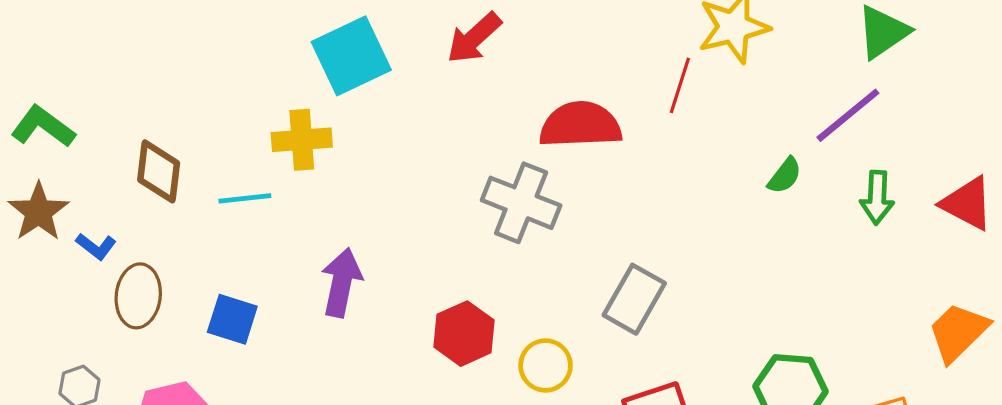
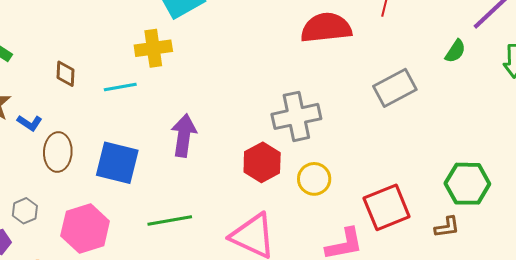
brown diamond: (159, 171) -> (66, 74), size x0.7
gray cross: (521, 203) -> (296, 116), moved, turned -30
gray rectangle: (634, 299) -> (395, 88), moved, turned 36
blue square: (232, 319) -> (117, 163), size x1.4

